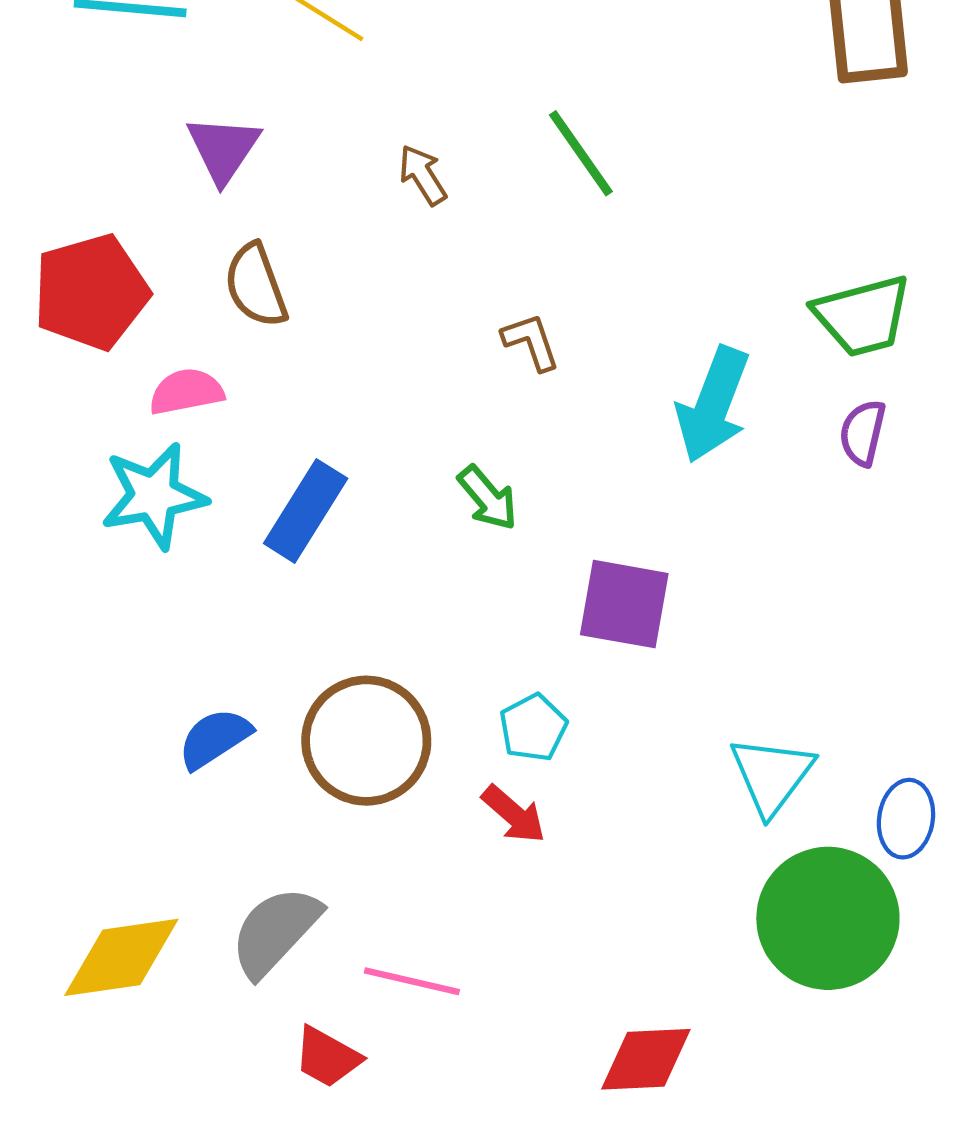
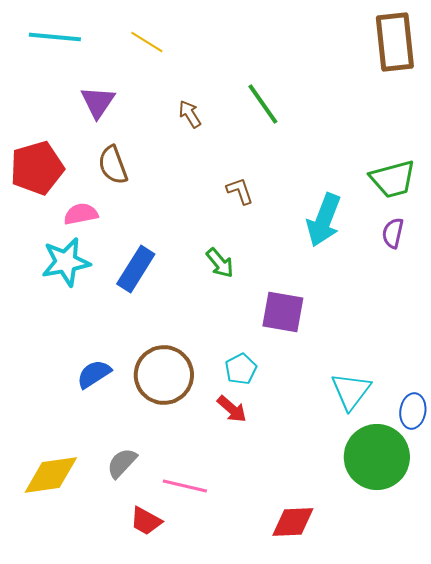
gray semicircle: (275, 931) -> (122, 463), size x0.7

